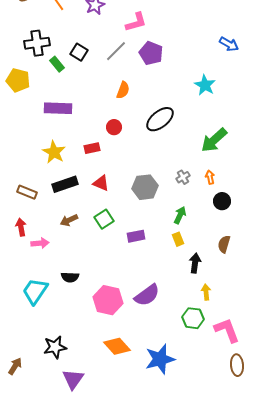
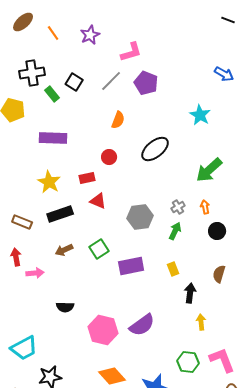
red triangle: (101, 183) -> (98, 201), moved
green arrow: (180, 215) -> (175, 231), moved
purple rectangle: (136, 236) -> (131, 266), size x1.4
cyan trapezoid: (35, 291) -> (24, 348), moved, turned -152
green hexagon: (193, 318) -> (188, 362), moved

